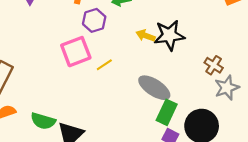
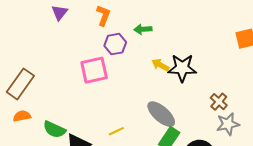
yellow line: (104, 65) -> (116, 131), moved

